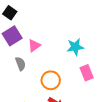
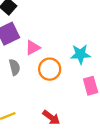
orange circle: (51, 80) -> (50, 69), moved

